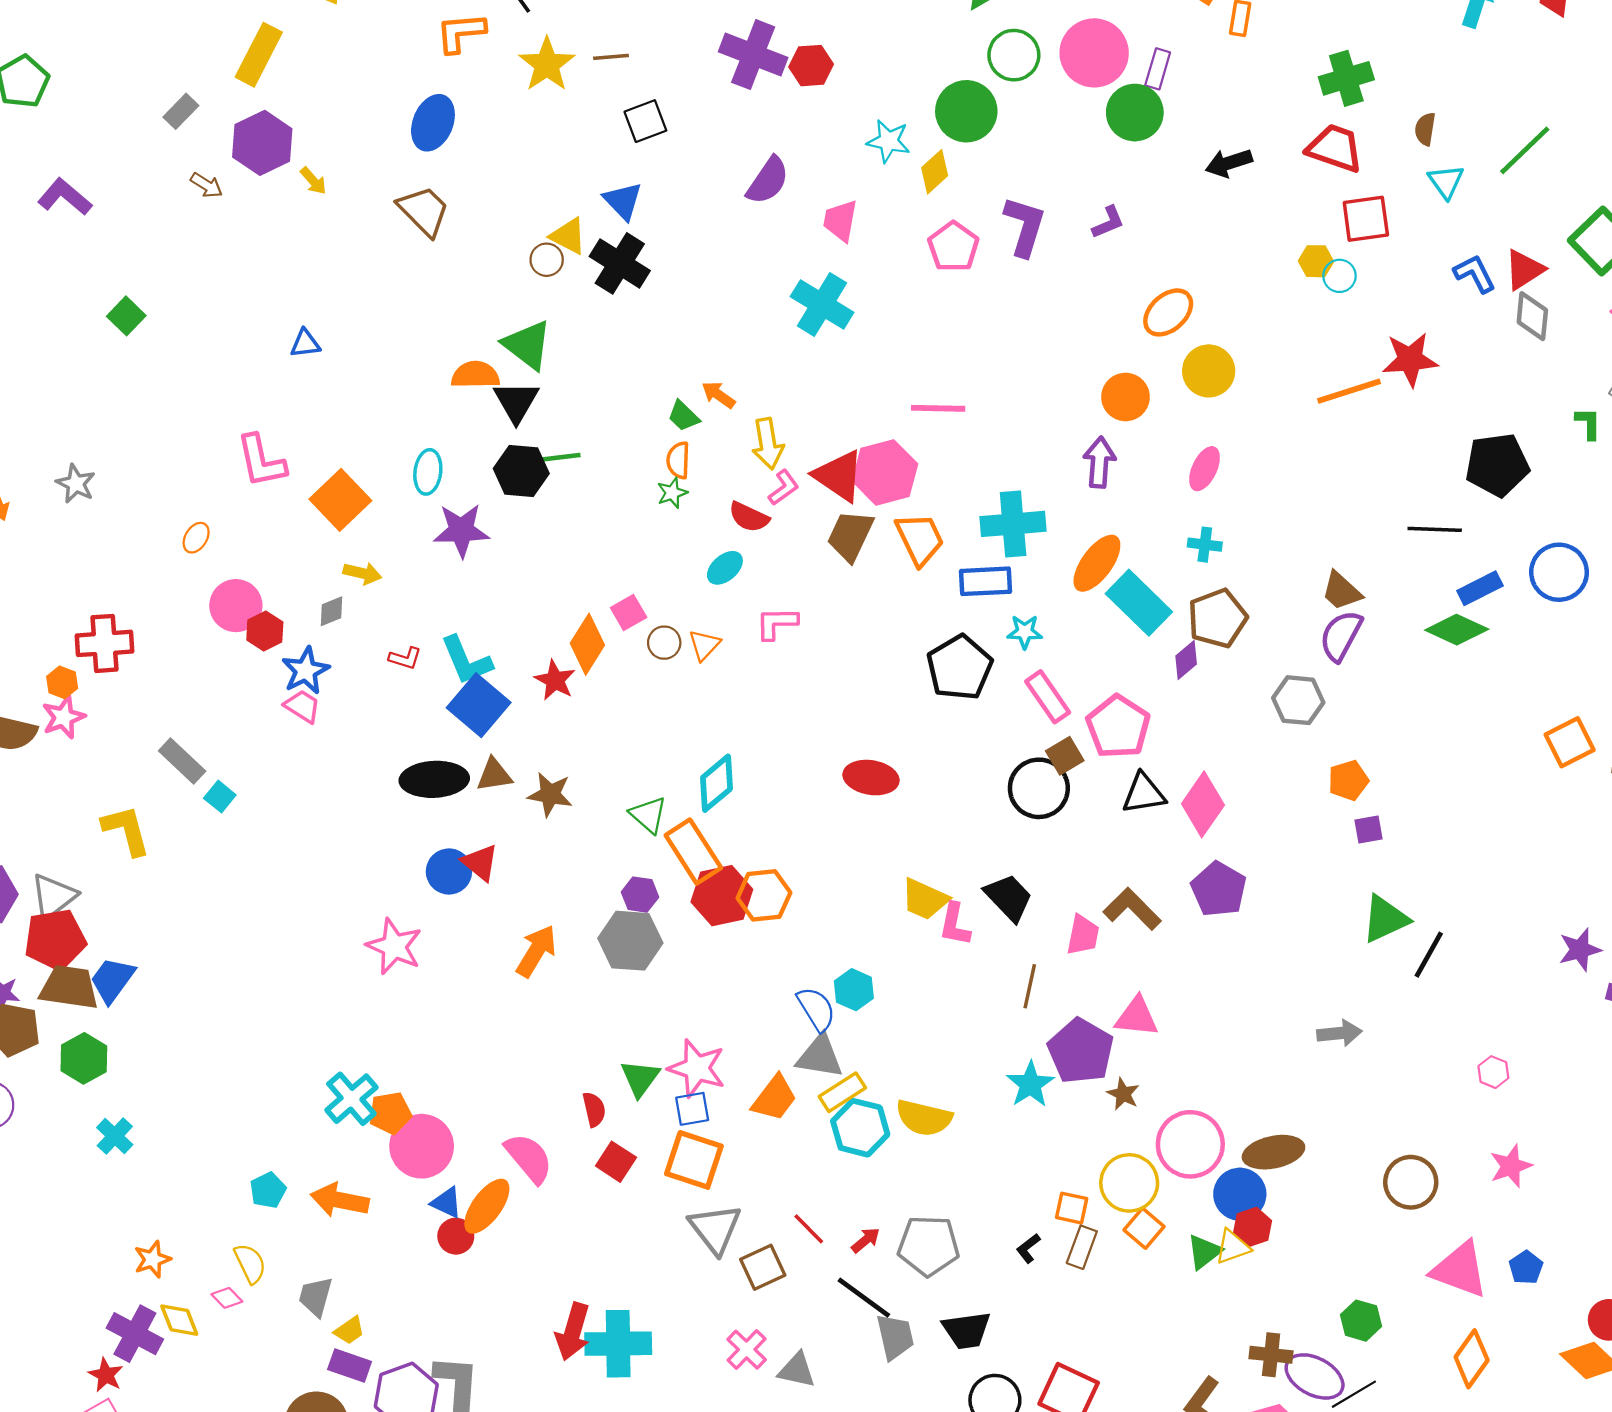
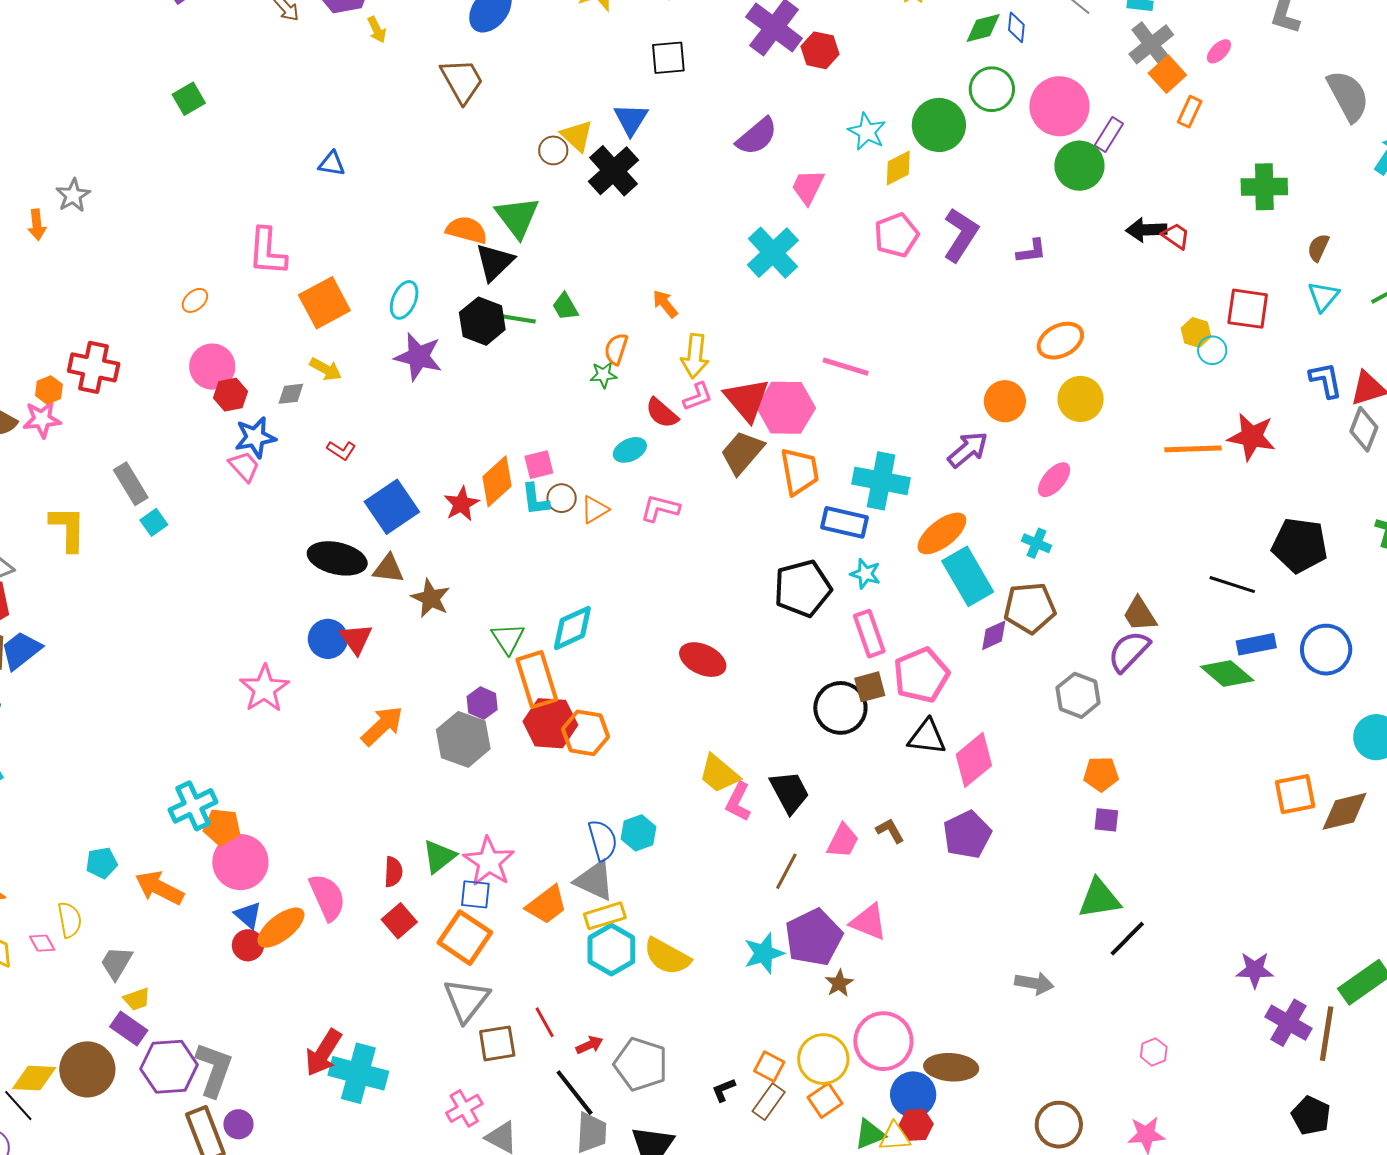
red trapezoid: (1335, 148) -> (1176, 236), moved, size x0.6
green trapezoid: (684, 416) -> (565, 307), moved
purple arrow: (1099, 462) -> (968, 450), turned 30
gray star: (76, 484) -> (73, 195), moved
cyan L-shape: (466, 660) -> (535, 499), moved, size x0.7
brown L-shape: (1132, 909) -> (890, 831), size x0.6

